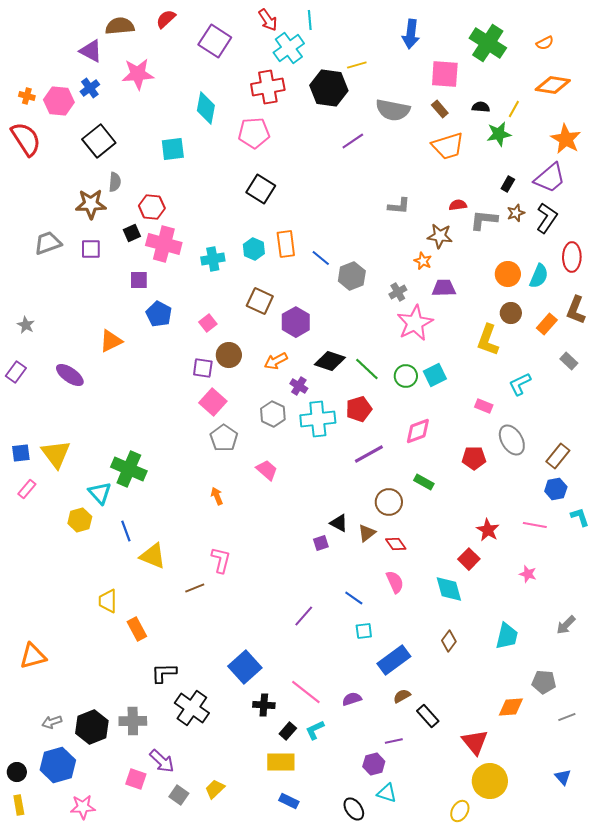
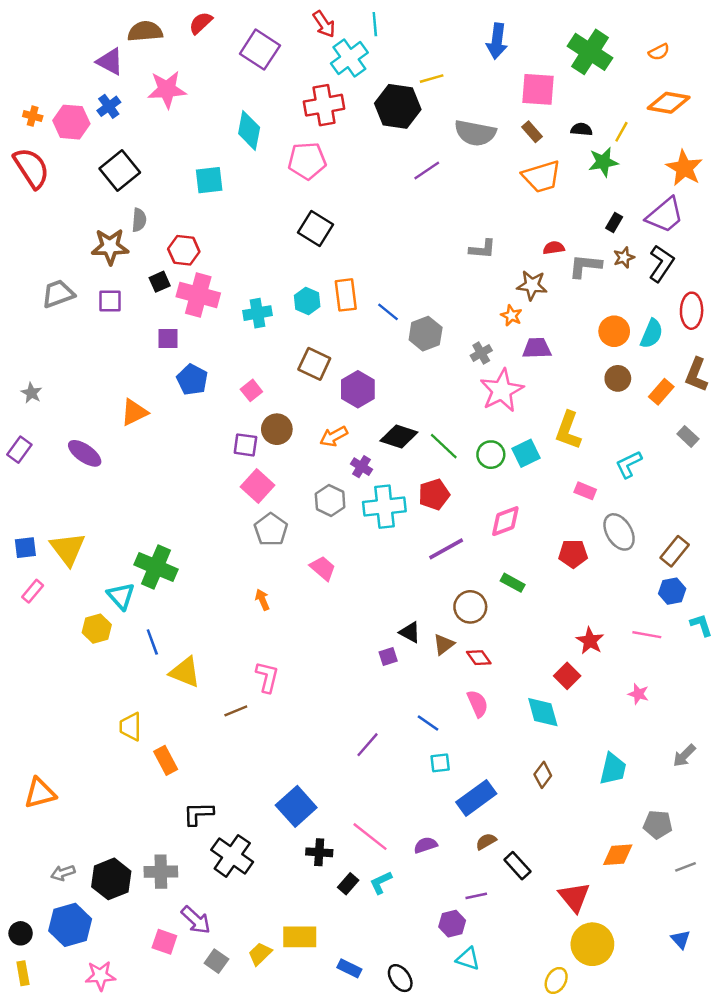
yellow L-shape: (488, 340) -> (568, 430), moved
yellow rectangle: (281, 762) -> (300, 937), moved
black ellipse: (354, 809) -> (400, 978), moved

